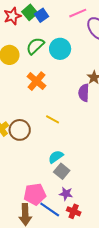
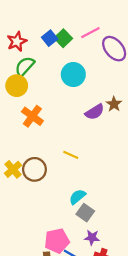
green square: (30, 12) -> (63, 38), moved
green semicircle: (35, 46) -> (25, 66), moved
orange cross: (36, 81) -> (32, 116), moved
purple semicircle: (84, 93) -> (95, 112), moved, turned -120

